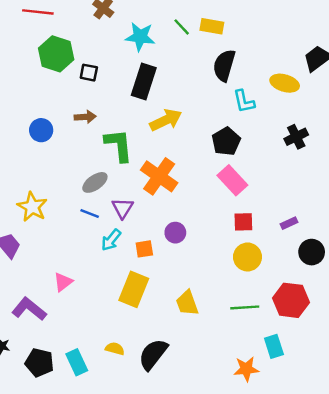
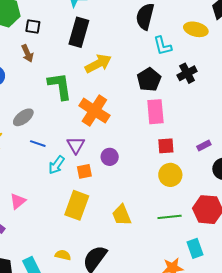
brown arrow: (85, 117) -> (27, 53), moved, turned 72
black cross: (296, 137) -> (187, 73), moved
pink rectangle: (232, 180) -> (155, 112), turned 40
gray ellipse: (95, 182) -> (23, 117), moved
purple triangle: (122, 208) -> (76, 145), moved

